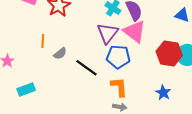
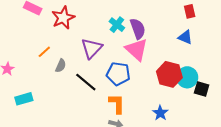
purple triangle: (108, 33) -> (92, 48), moved
orange line: (43, 41) -> (44, 52), turned 40
gray semicircle: (60, 53) -> (61, 66), turned -32

